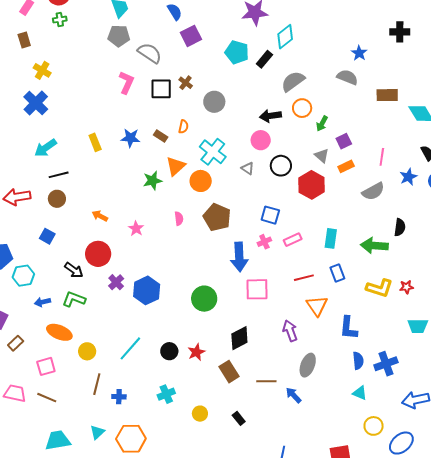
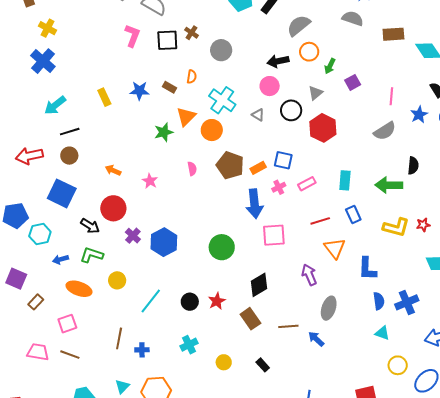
gray triangle: (322, 156) -> (315, 93), moved, turned 42
orange rectangle: (346, 166) -> (258, 168), moved
blue square: (47, 236) -> (62, 193), size x1.8
yellow circle: (87, 351) -> (117, 280), moved

